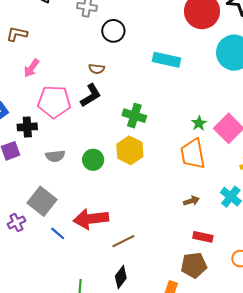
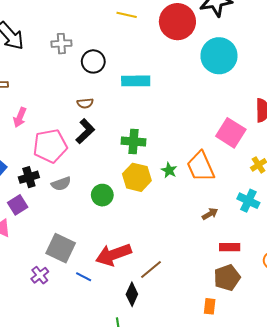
cyan rectangle: (166, 60) -> (136, 81), moved
green star: (199, 123) -> (169, 170), moved
gray semicircle: (55, 156) -> (61, 184), moved
black diamond: (121, 277) -> (132, 294), moved

